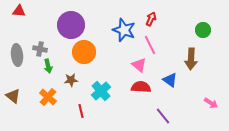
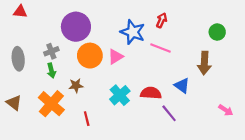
pink line: (150, 45) -> (160, 48), turned -42
gray cross: (40, 49) -> (51, 51), moved, turned -32
pink triangle: (139, 65) -> (116, 57), moved, turned 49
cyan cross: (101, 91) -> (120, 95), moved
orange cross: (48, 97) -> (51, 104), size x1.4
purple line: (163, 116) -> (169, 113), moved

